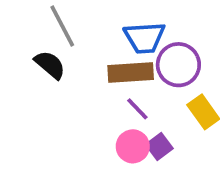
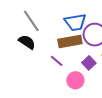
purple line: (137, 109) -> (57, 61), moved
purple square: (159, 146) -> (89, 63), moved

